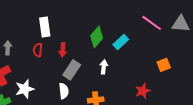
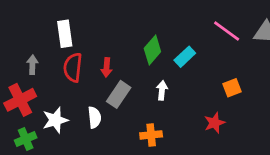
white rectangle: (45, 27) -> (65, 34), moved
red semicircle: (38, 50) -> (73, 67), size x1.5
orange square: (164, 65) -> (232, 88), moved
white semicircle: (64, 91) -> (94, 117), moved

